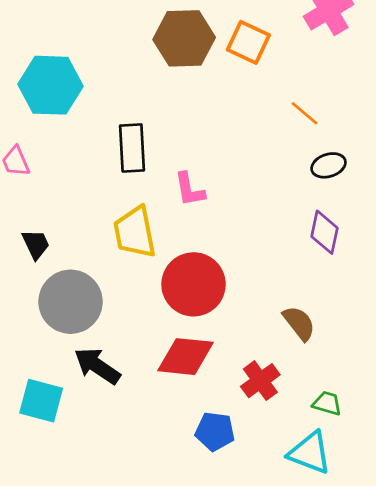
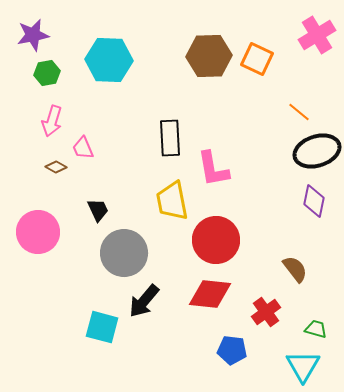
cyan hexagon: (50, 85) -> (109, 60), moved
black ellipse: (329, 165) -> (317, 151), size x1.8
pink L-shape: (189, 189) -> (213, 169), size x1.4
black arrow: (97, 366) -> (144, 301), turned -84
cyan triangle: (310, 453) -> (303, 366), turned 39

